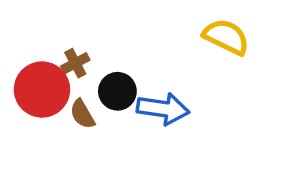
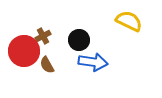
black circle: (117, 91) -> (79, 40), moved

